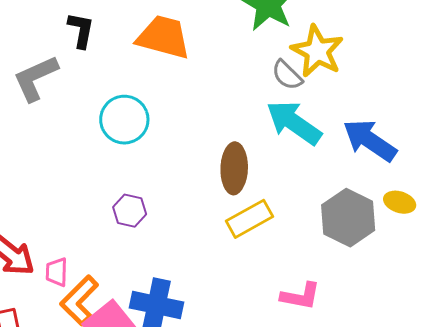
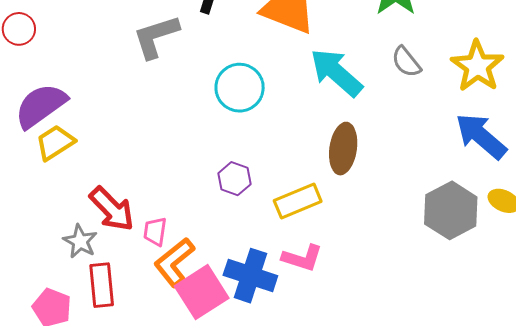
yellow star: (317, 51) -> (477, 66), moved
cyan arrow: (294, 123) -> (336, 73), moved
yellow rectangle: (250, 219) -> (298, 201), moved
pink L-shape: (300, 296) -> (302, 258), moved

